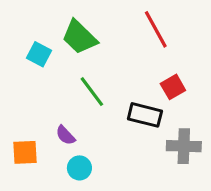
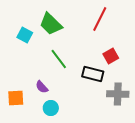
red line: (156, 29) -> (100, 19), turned 55

